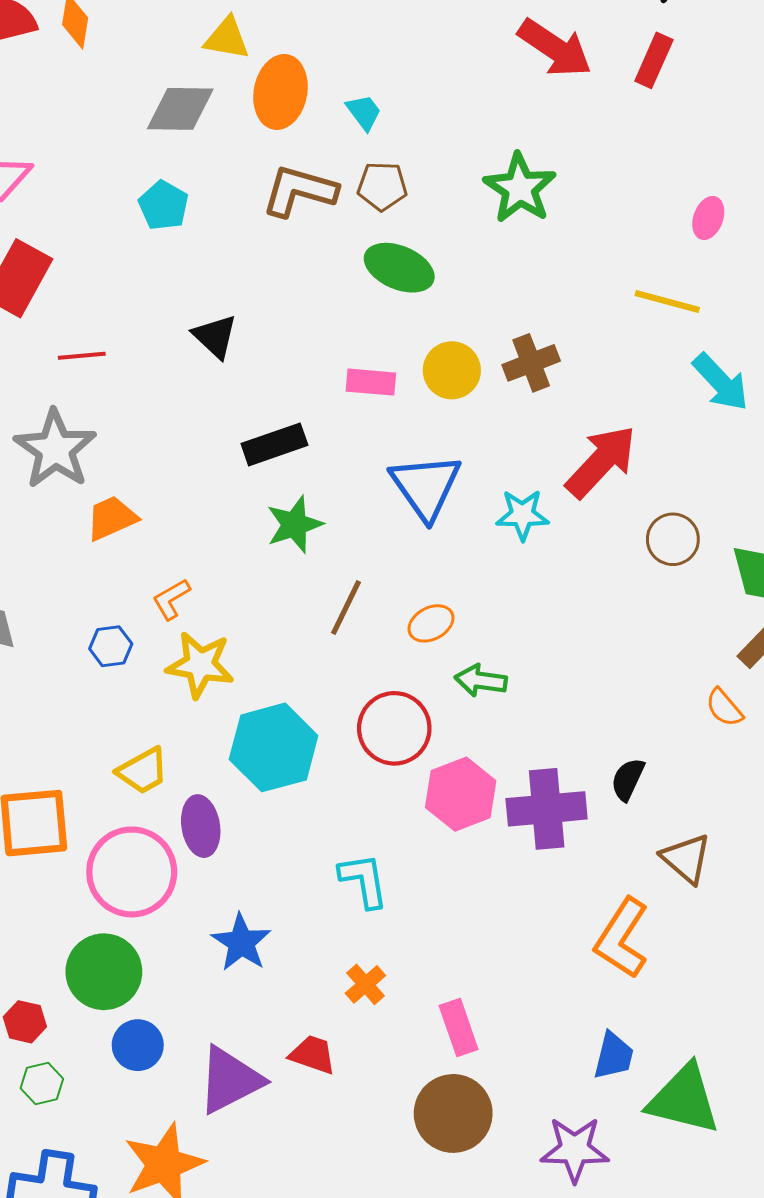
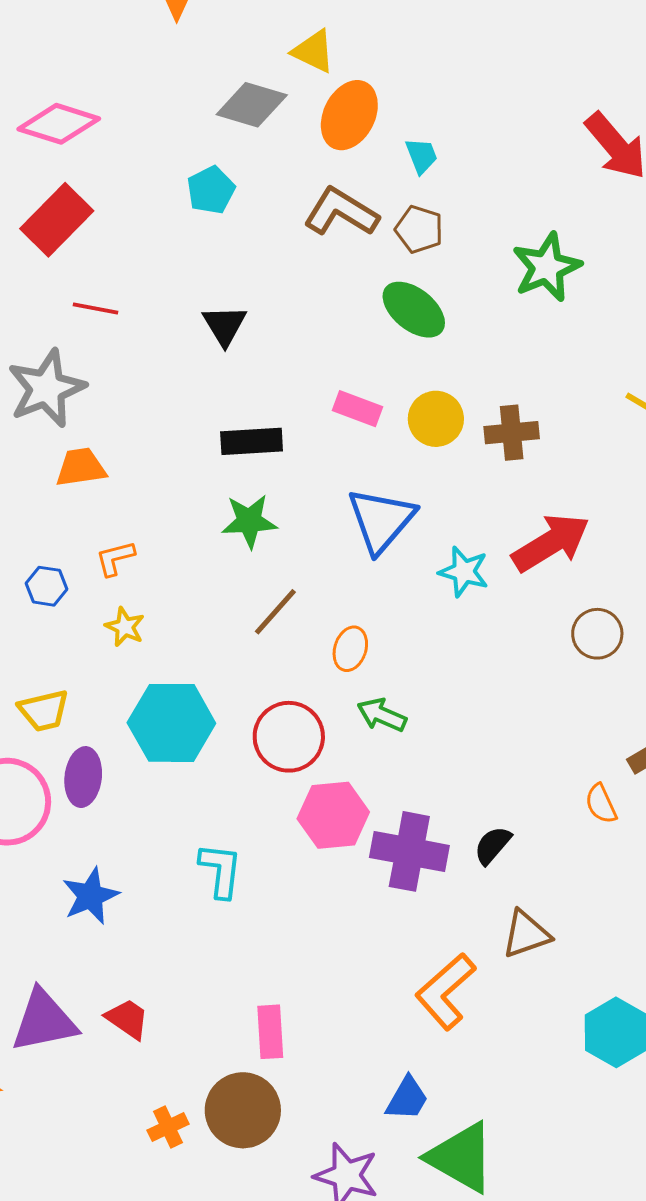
orange ellipse: (431, 623) -> (350, 649), turned -60
yellow star: (200, 665) -> (125, 627), size x0.6
brown triangle: (686, 858) -> (526, 934), turned 44
orange cross: (365, 984) -> (168, 1127), moved

